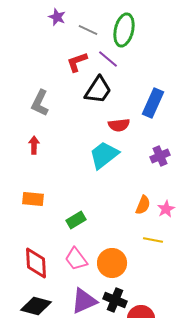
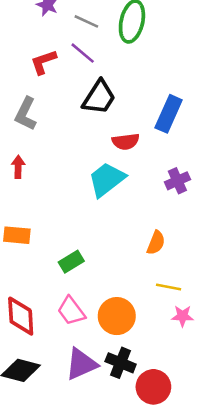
purple line: (108, 59) -> (83, 53), moved
red L-shape: (77, 62) -> (43, 62), moved
pink star: (166, 209) -> (182, 316), moved, turned 30

